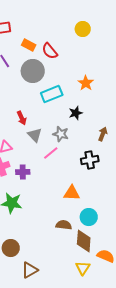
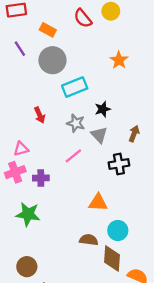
red semicircle: (50, 51) -> (83, 18), moved
orange star: (86, 83) -> (119, 60), moved
gray star: (61, 134) -> (76, 123), moved
gray triangle: (35, 135) -> (99, 135), moved

